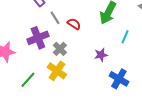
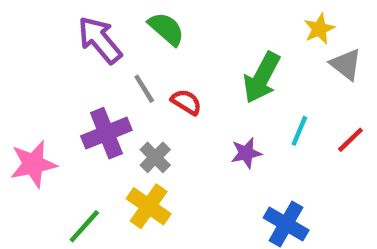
purple star: (101, 55) -> (246, 153), moved

